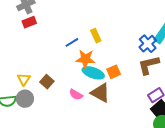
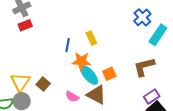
blue line: (72, 42) -> (68, 45), turned -48
blue cross: (148, 44) -> (142, 17), moved
cyan ellipse: (93, 73) -> (89, 75), turned 30
yellow triangle: (24, 79) -> (20, 82), size x1.5

